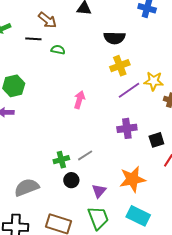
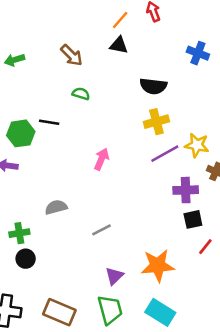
black line: (33, 39) -> (49, 122), moved
purple cross: (127, 128) -> (186, 190), moved
green cross: (61, 160) -> (19, 233), moved
black circle: (71, 180) -> (26, 259), moved
gray semicircle: (27, 187) -> (56, 207), moved, size x0.7

